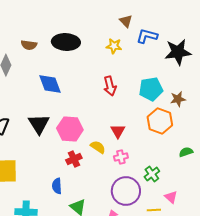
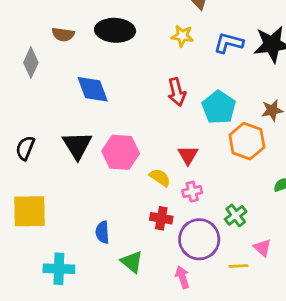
blue L-shape: (147, 36) -> (229, 43), moved
cyan pentagon: (151, 89) -> (219, 107), moved, turned -30
red cross: (74, 159) -> (161, 218), moved, turned 35

